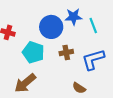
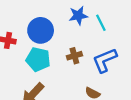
blue circle: (51, 27) -> (41, 30), moved

